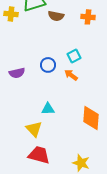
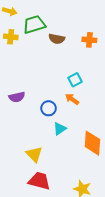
blue circle: (48, 65) -> (49, 108), moved
cyan triangle: (48, 109) -> (60, 129), moved, turned -32

